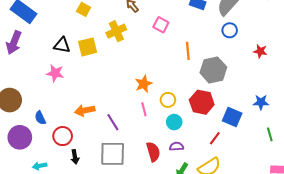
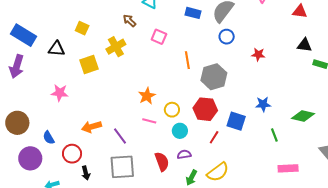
black triangle: (62, 45) -> (57, 49), moved
pink line: (144, 109) -> (149, 121), turned -56
red line: (215, 138) -> (214, 137), moved

